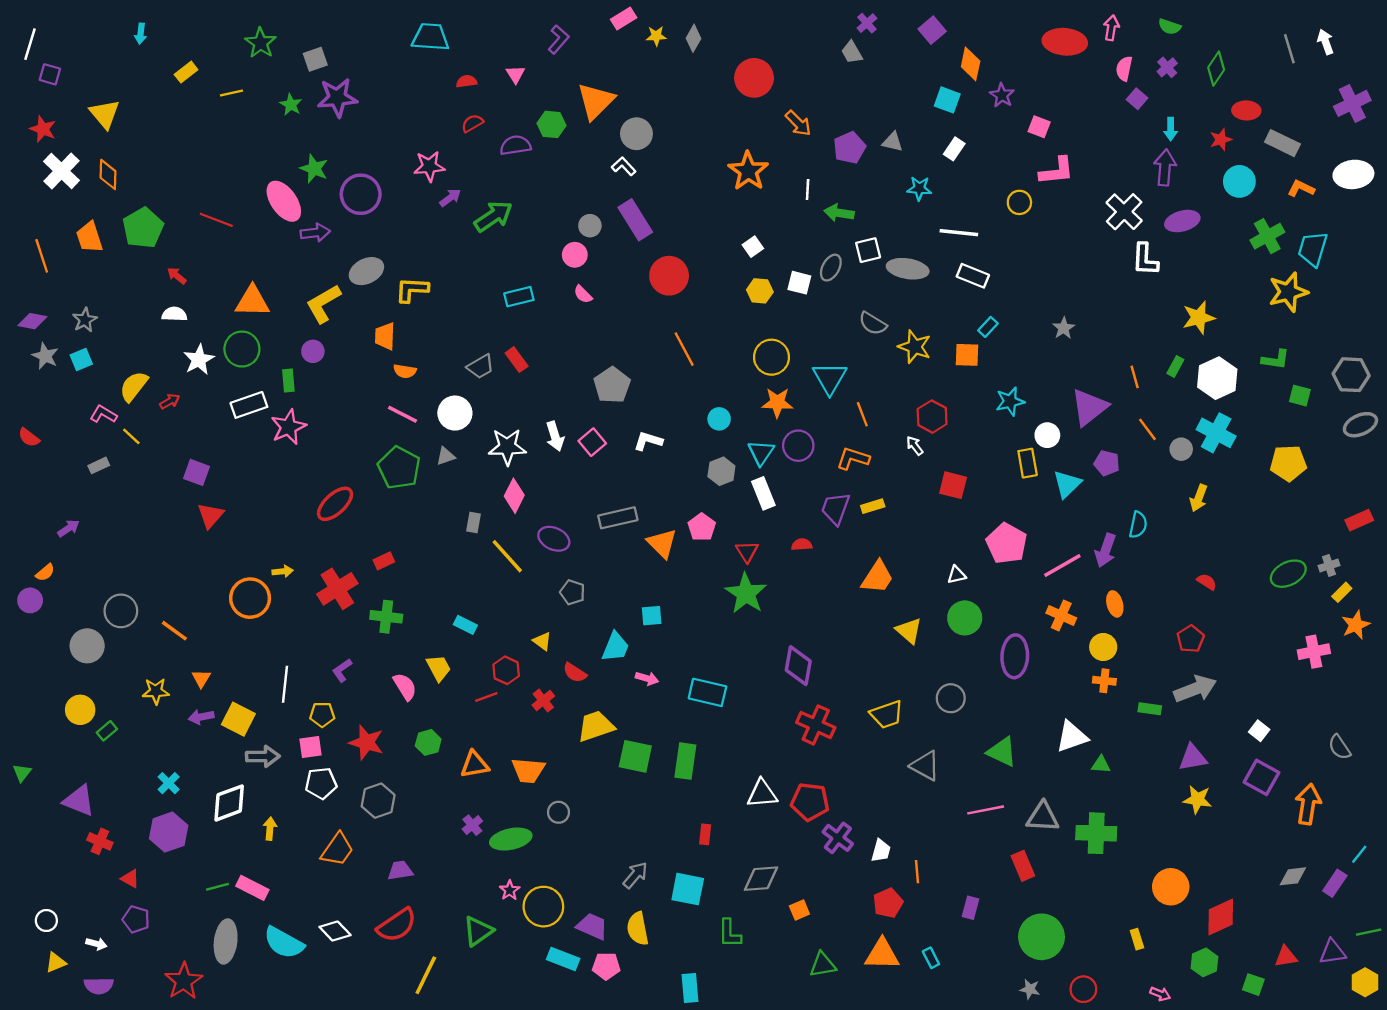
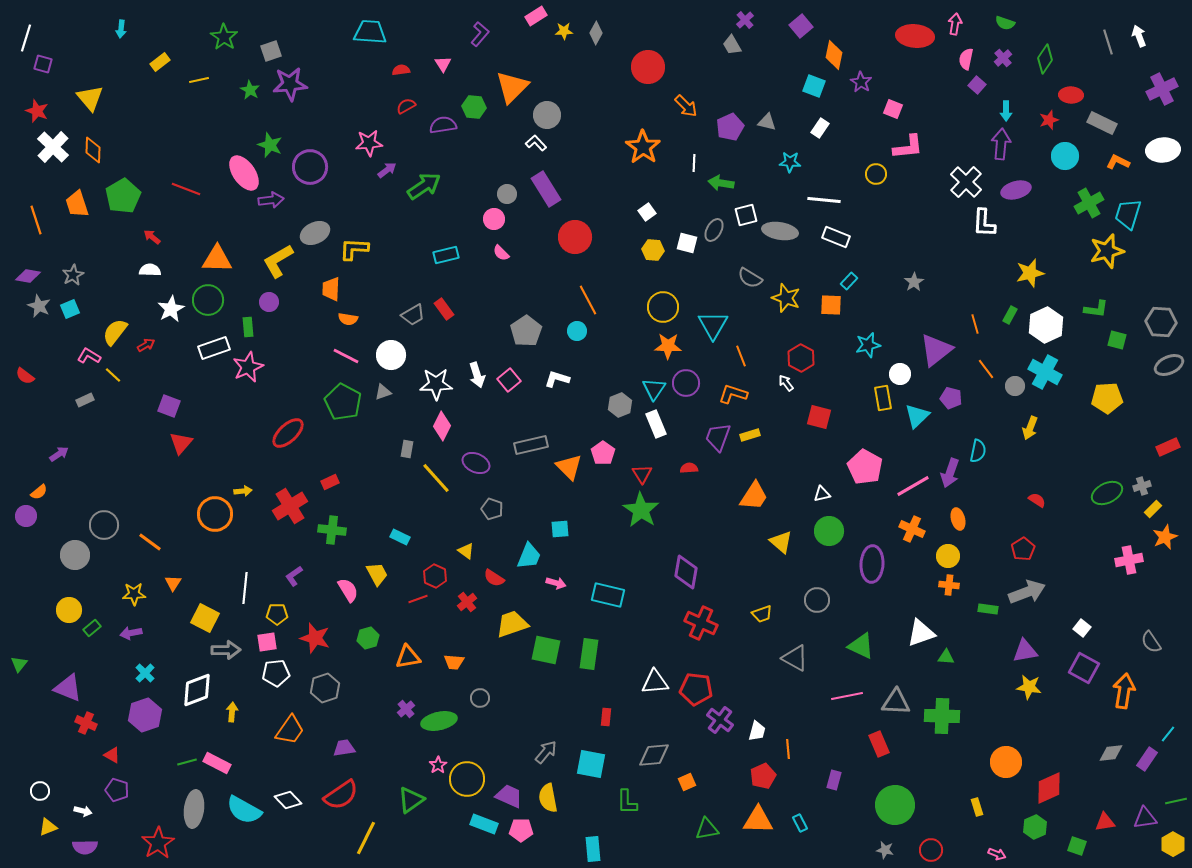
cyan circle: (719, 419) -> (577, 331), moved
yellow trapezoid: (887, 715) -> (762, 614), size x0.7
purple arrow: (201, 717) -> (131, 633), moved
orange trapezoid: (528, 770) -> (454, 662), size x0.7

